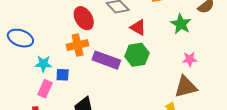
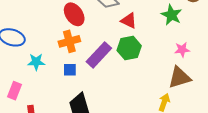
purple rectangle: (106, 60) -> (99, 55), turned -64
blue square: (63, 75) -> (70, 70), moved
pink rectangle: (45, 89) -> (14, 91), moved

